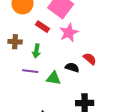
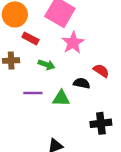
red rectangle: (42, 27) -> (30, 38), moved
green arrow: (36, 51) -> (46, 65), moved, turned -72

